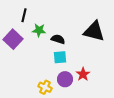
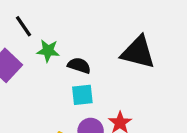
black line: (24, 15) -> (23, 26), turned -48

